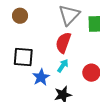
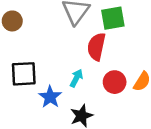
red semicircle: (63, 43) -> (96, 47), moved

